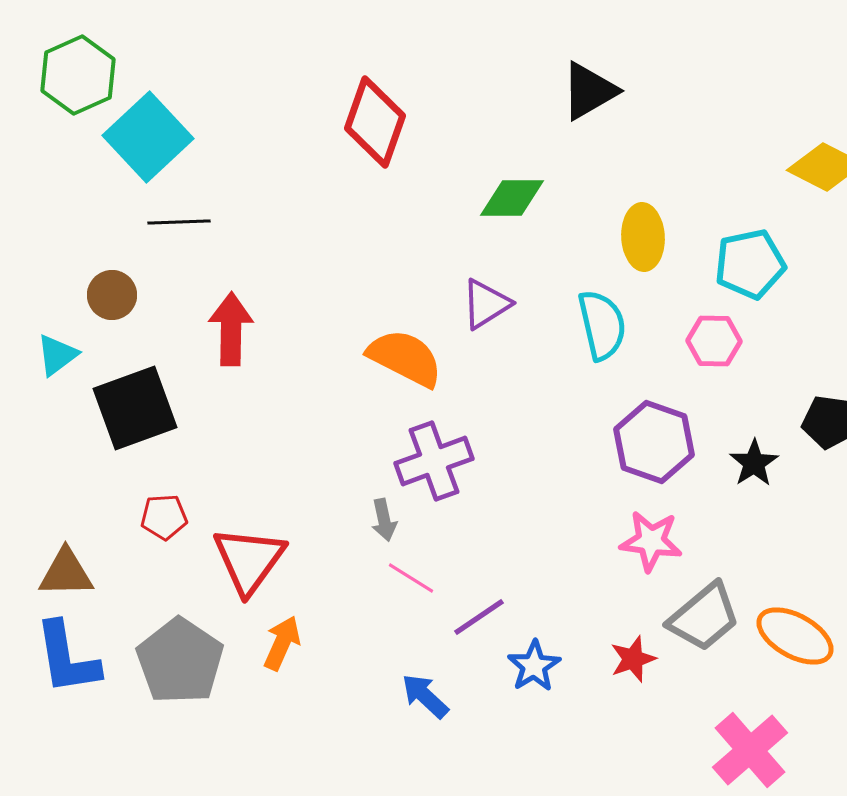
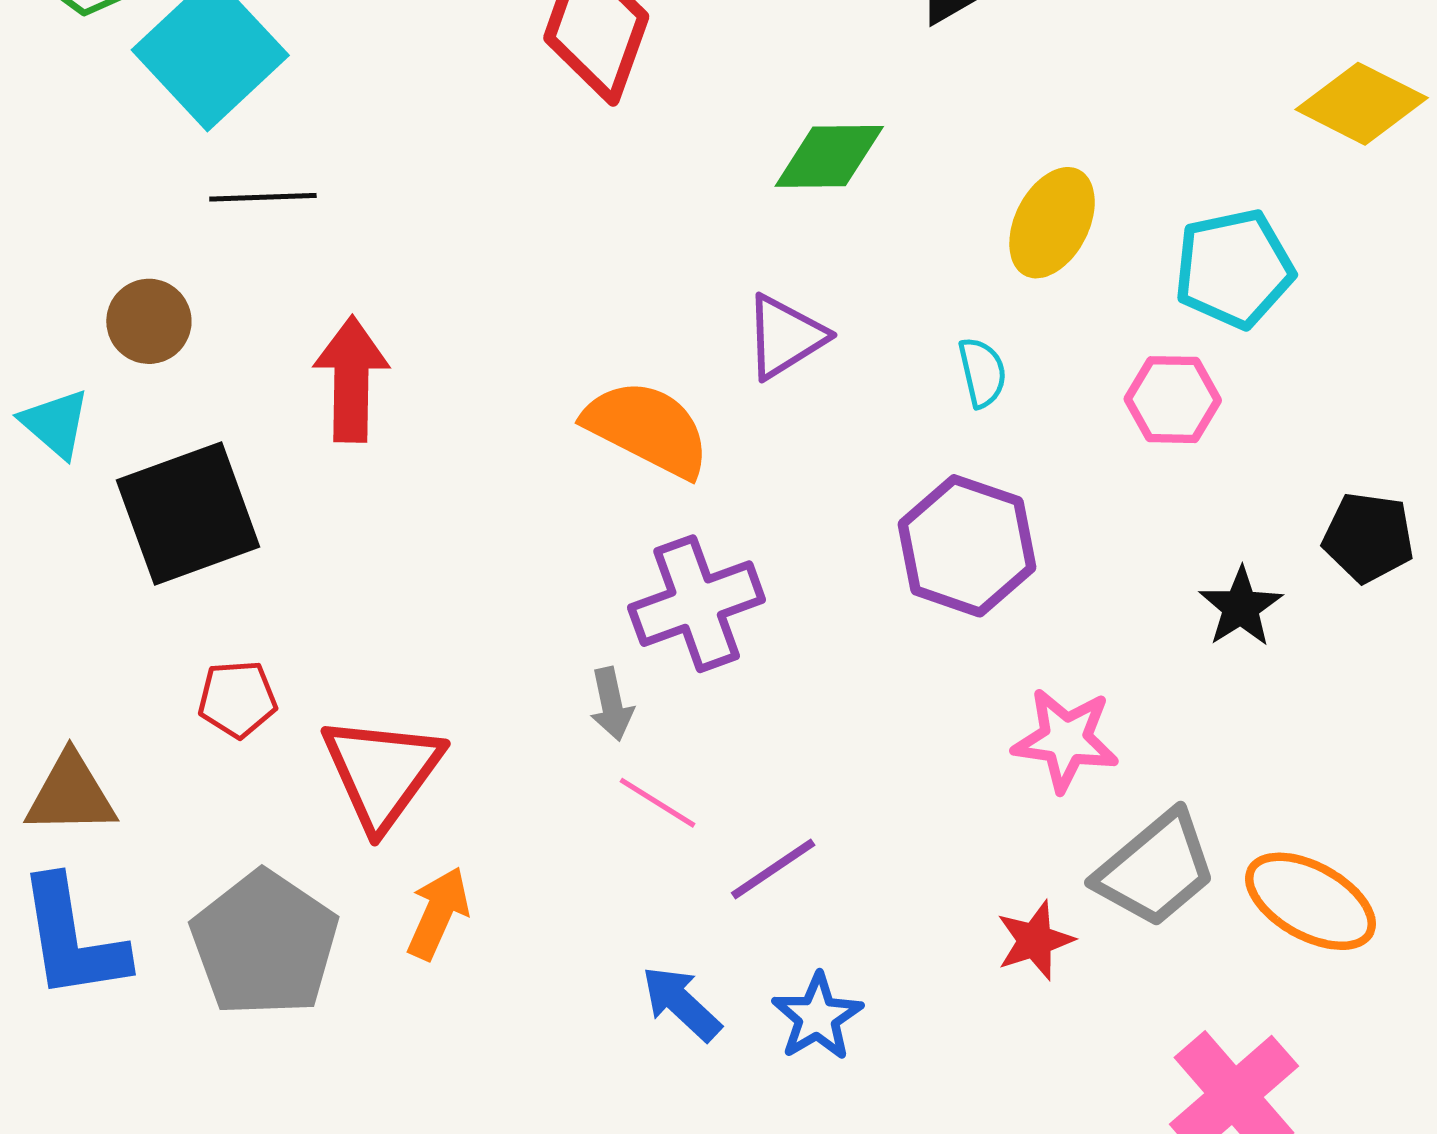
yellow ellipse: (643, 237) -> (1052, 223), turned 30
cyan semicircle: (602, 325) -> (982, 372), size x0.6
cyan triangle: (57, 355) -> (55, 423), turned -42
purple hexagon: (654, 442) -> (967, 546), moved
blue star: (534, 666) -> (817, 1017), moved

